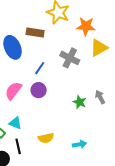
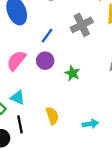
gray cross: (70, 58) -> (82, 25), turned 36
green star: (80, 102) -> (72, 73), moved
yellow semicircle: (46, 138) -> (52, 116), turned -98

